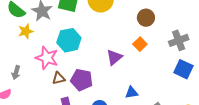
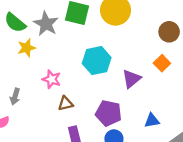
cyan hexagon: (69, 40) -> (97, 61), moved
pink star: (47, 58) -> (52, 79), size x0.7
purple pentagon: (82, 80) -> (109, 113), moved

